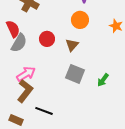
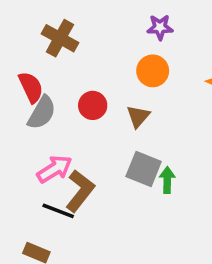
green arrow: (103, 80) -> (167, 180), moved, turned 144
brown L-shape: (25, 91) -> (80, 191), moved
black line: (44, 111) -> (58, 211), moved

